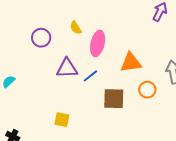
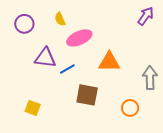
pink ellipse: (98, 43) -> (79, 38), turned 45
orange circle: (147, 90) -> (130, 108), moved

